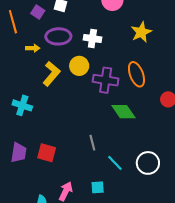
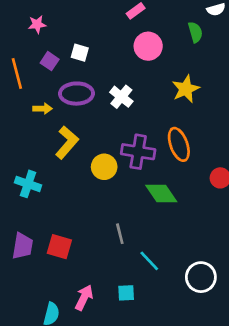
white cross: (92, 38) -> (121, 97), turned 30
yellow circle: (79, 66) -> (104, 167), moved
white circle: (148, 163) -> (201, 277), moved

